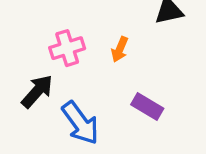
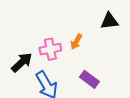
pink cross: (67, 48) -> (50, 49), moved

